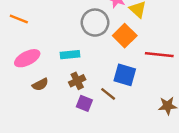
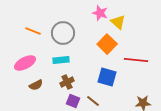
orange line: (19, 19) -> (33, 31), moved
gray circle: (95, 23) -> (63, 33), moved
brown line: (108, 94) -> (93, 101), moved

